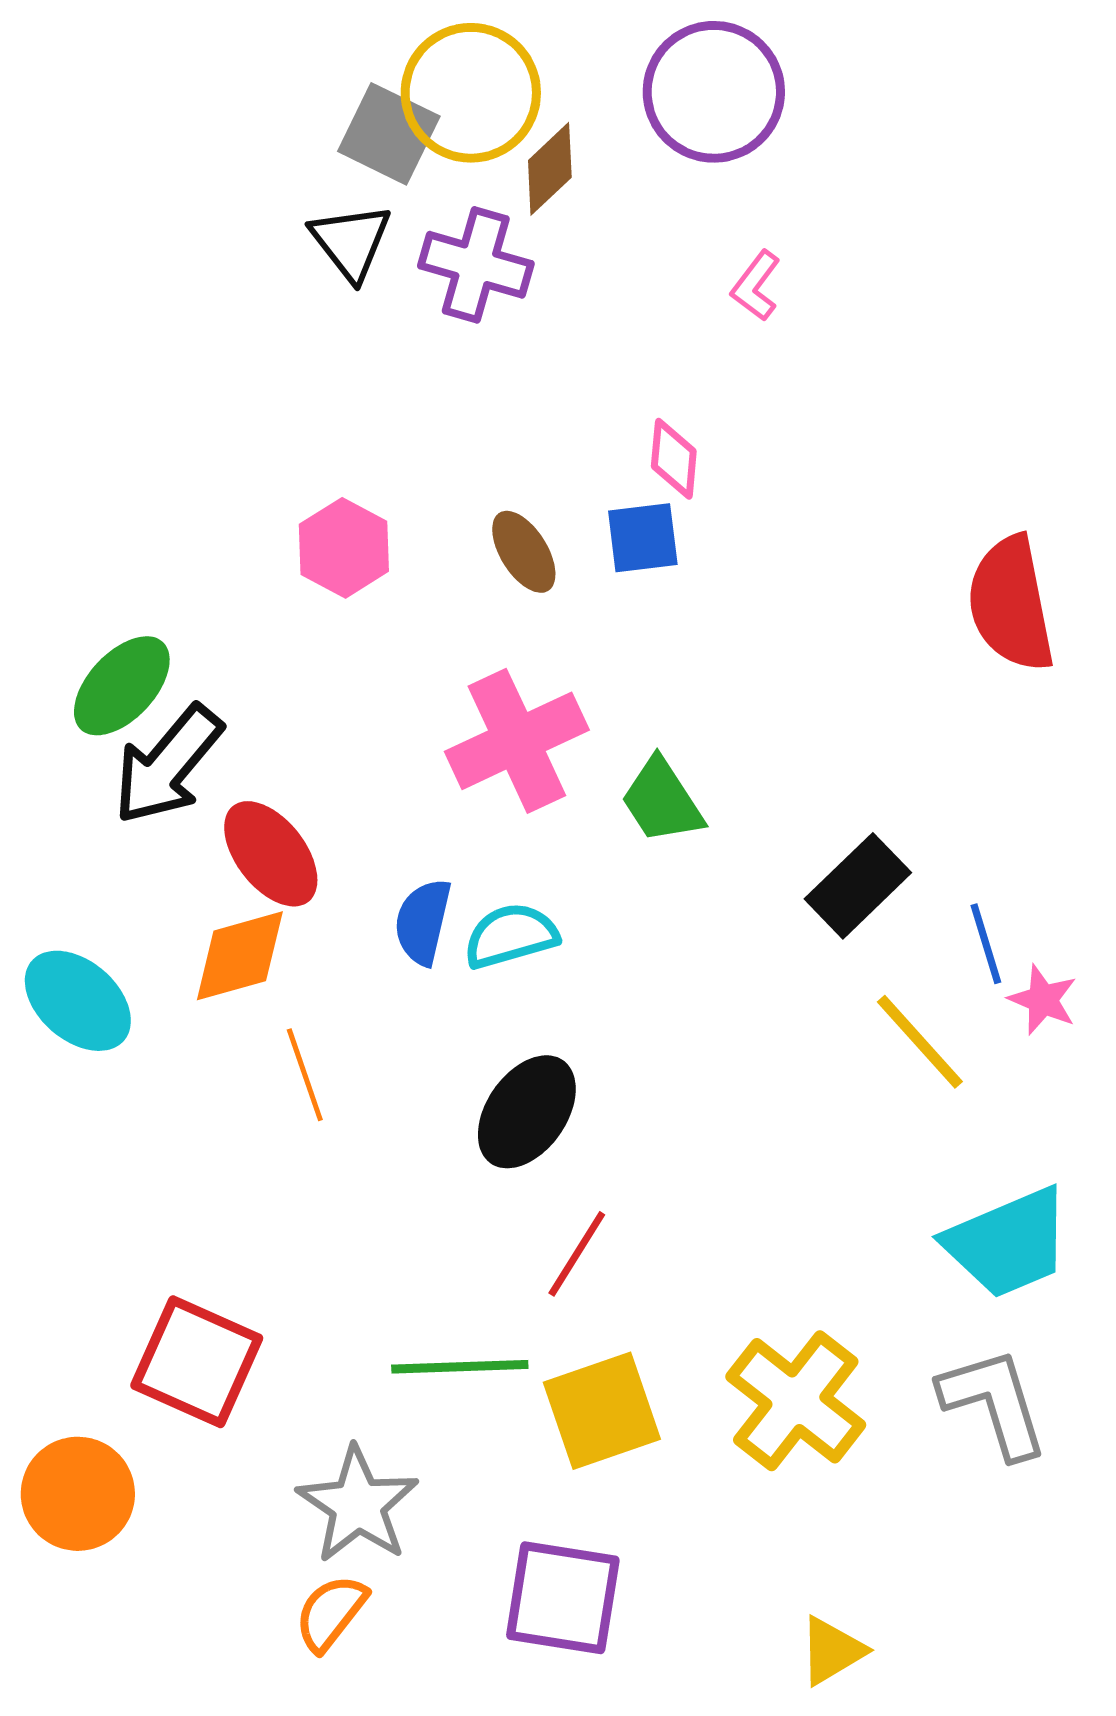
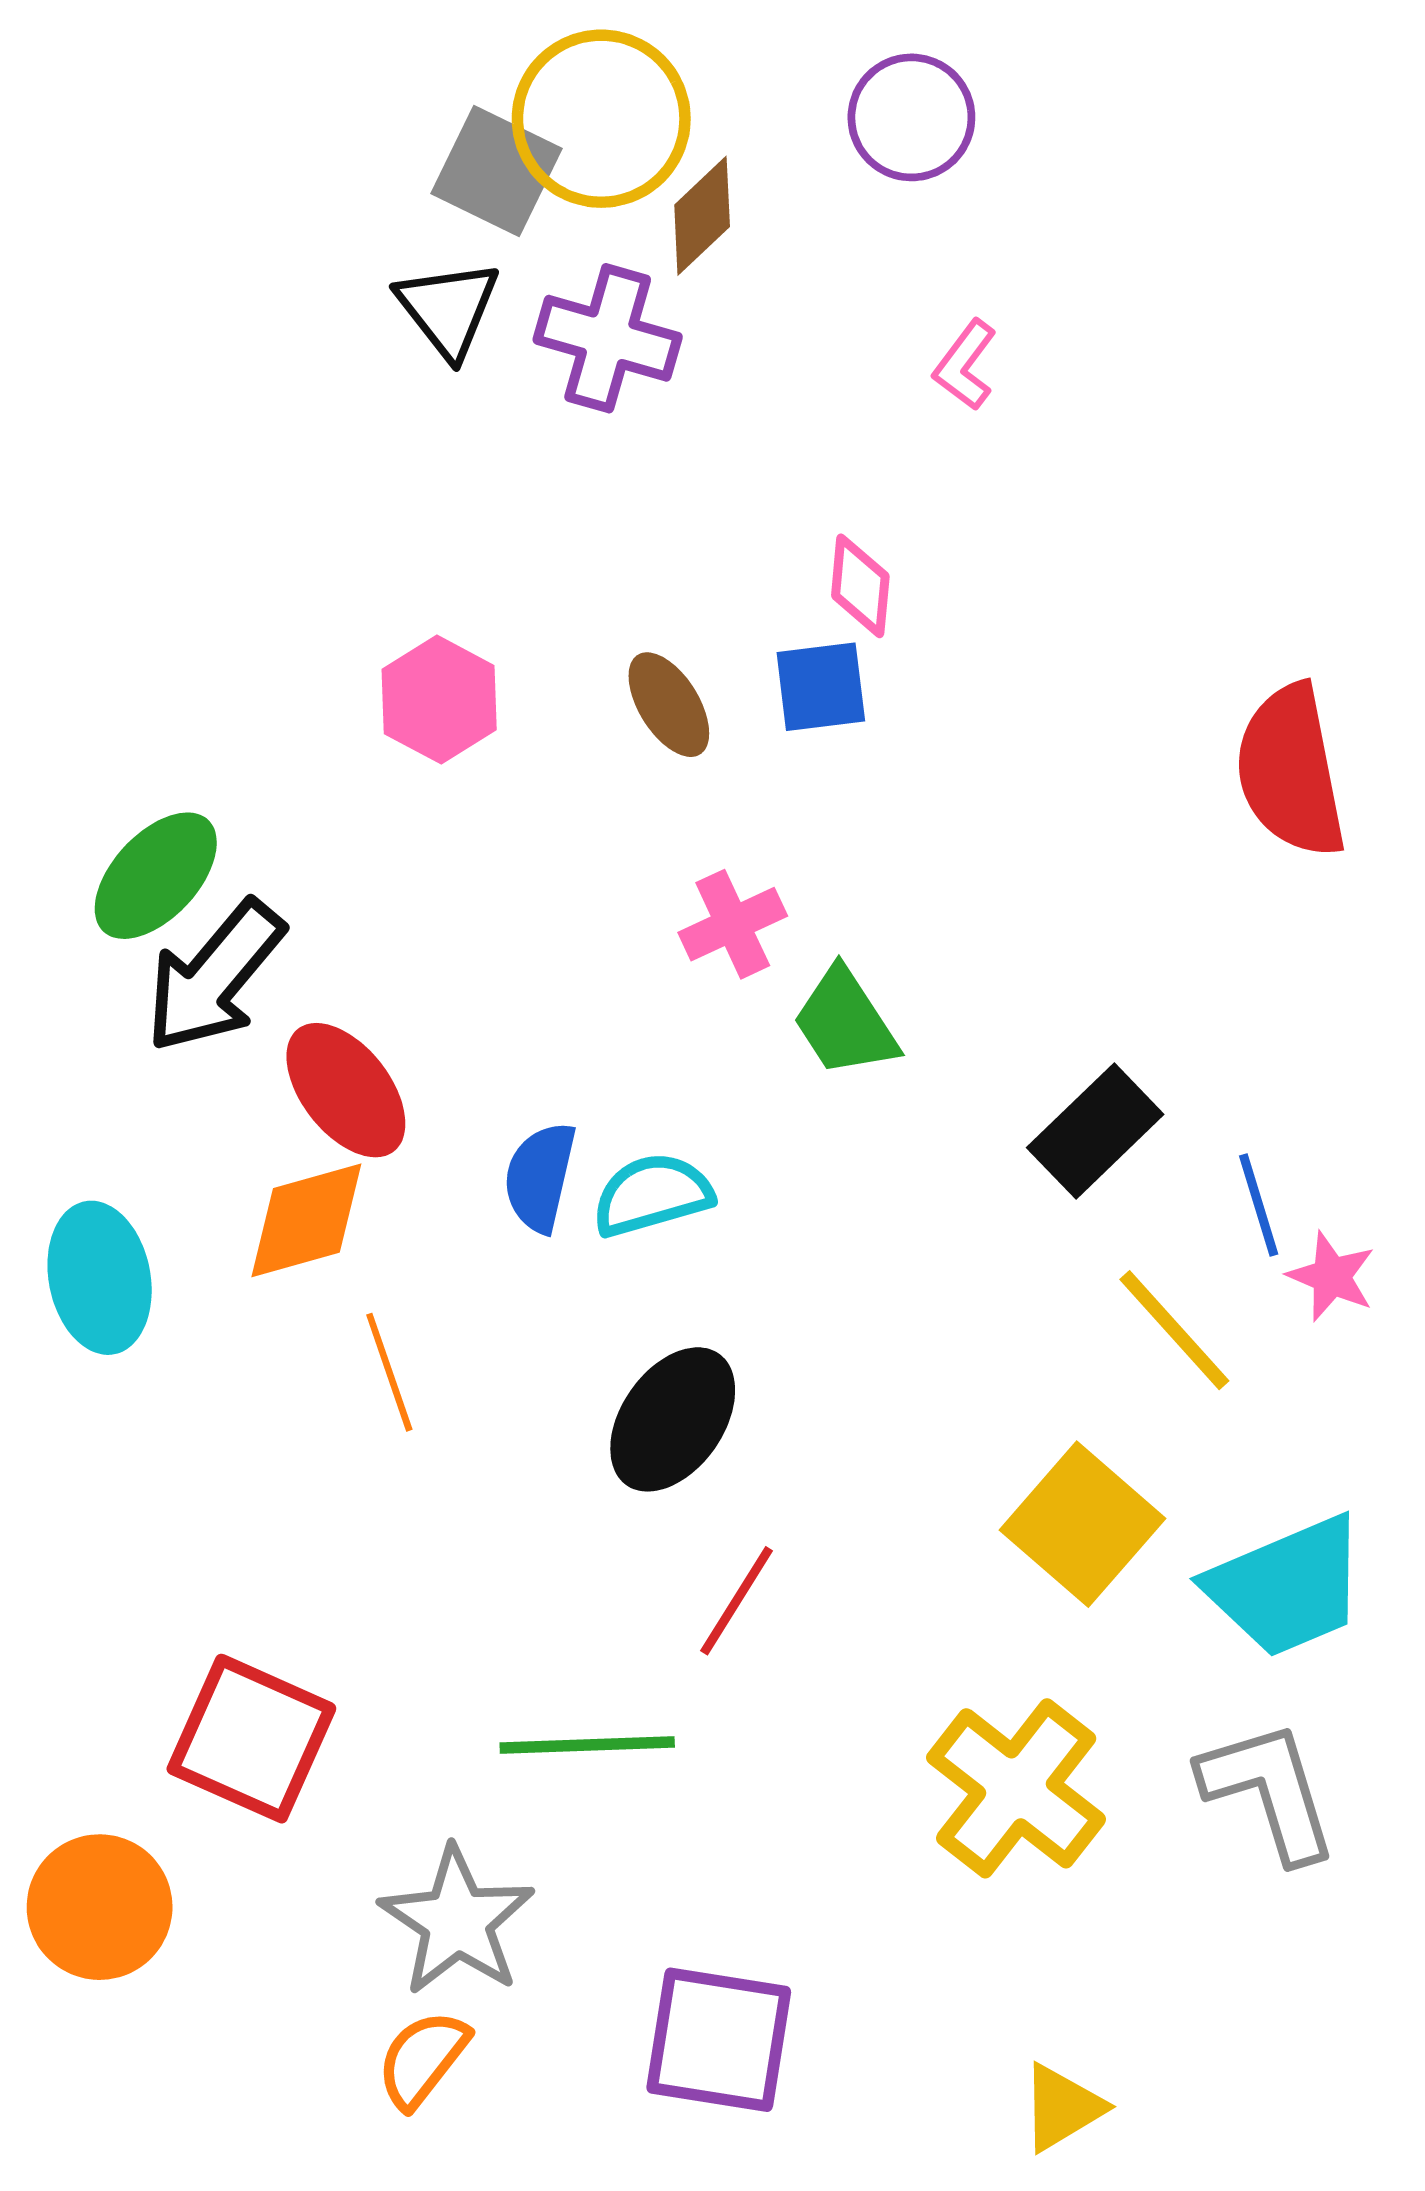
purple circle: (714, 92) -> (911, 117), size x0.7
pink cross: (517, 741) -> (733, 924), moved, size x0.6
cyan ellipse: (78, 1001) -> (100, 1278), turned 38
yellow square: (602, 1411) -> (1082, 1524), moved, turned -30

